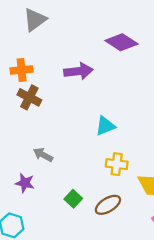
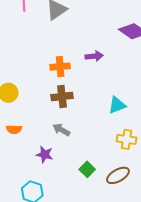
orange cross: (22, 70) -> (60, 67), moved
purple arrow: (78, 71) -> (94, 56), size x0.7
brown cross: (29, 97) -> (62, 97), moved, turned -35

